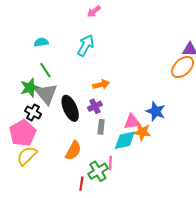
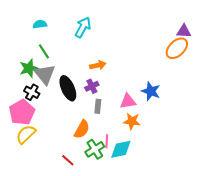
orange star: (142, 132) -> (132, 121), moved
cyan diamond: (125, 140) -> (121, 149), moved
orange semicircle: (73, 151) -> (82, 129), moved
red line: (81, 184) -> (68, 160), moved, turned -56

